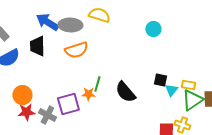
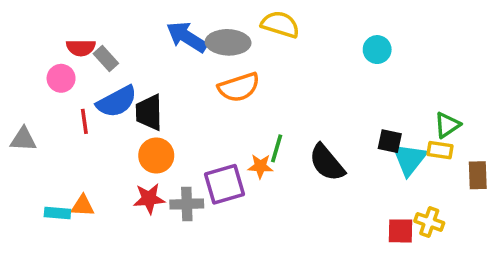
black trapezoid: (37, 46) -> (149, 112), moved
cyan triangle: (171, 90) -> (409, 159), size x1.5
orange circle: (22, 95) -> (156, 156), moved
green triangle: (192, 100) -> (447, 125), moved, size x0.7
gray cross: (47, 115) -> (187, 204), turned -30

